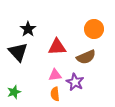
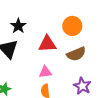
orange circle: (94, 29) -> (72, 26), moved
purple star: (75, 82) -> (82, 86), moved

